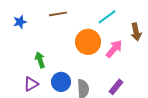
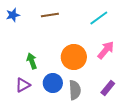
blue star: (20, 22) -> (13, 15), moved
orange circle: (88, 42) -> (74, 57), moved

